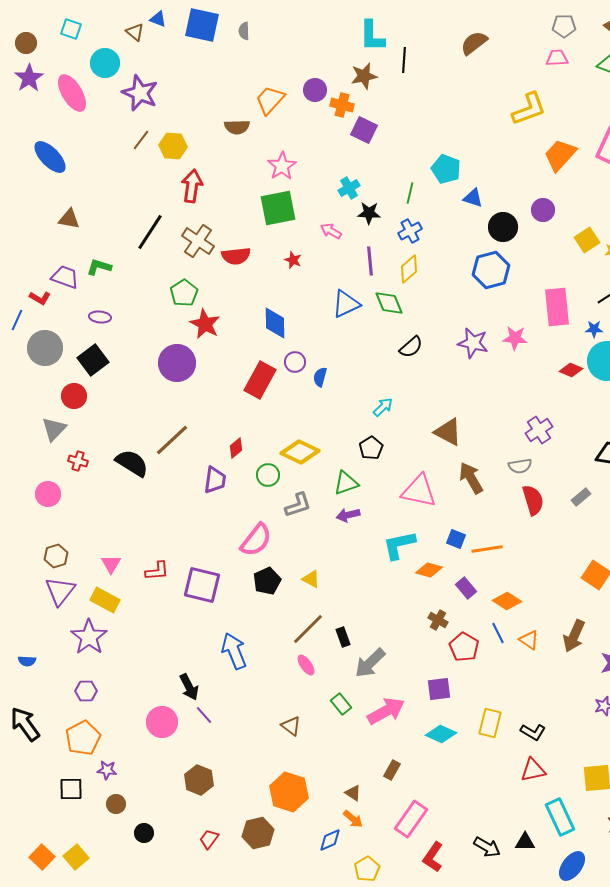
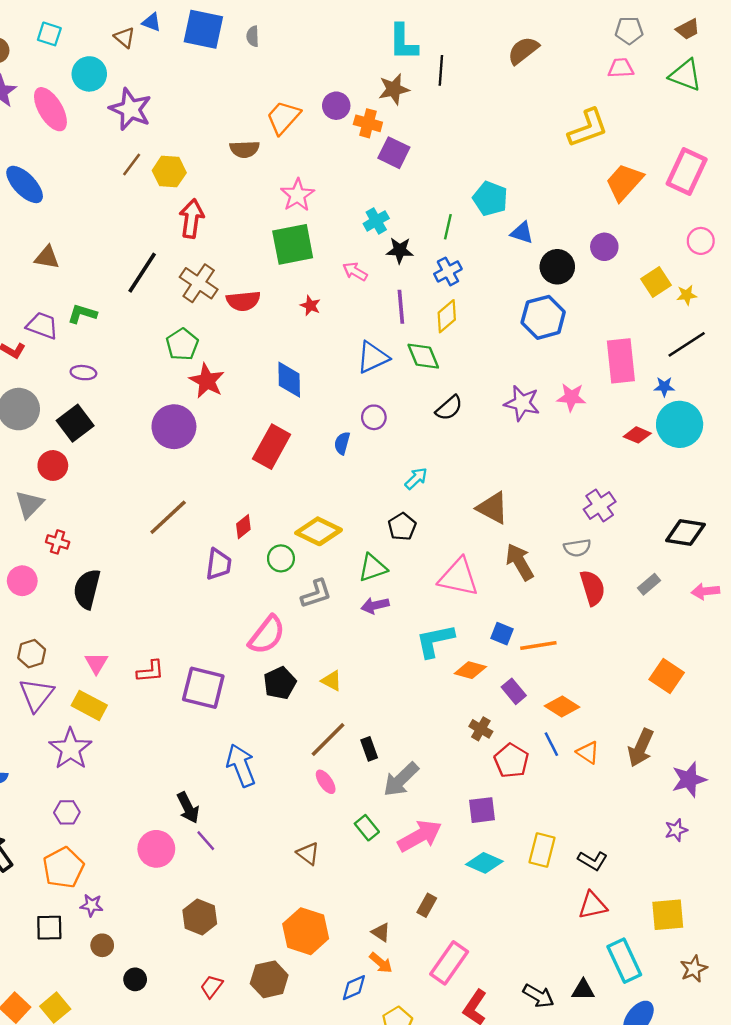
purple circle: (295, 362) -> (374, 417), moved
black semicircle: (132, 463) -> (87, 589), moved, turned -108

